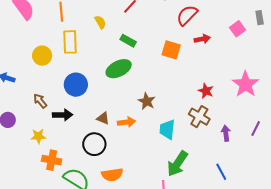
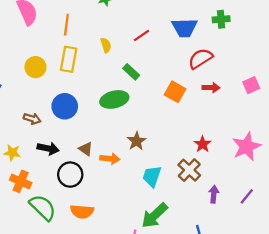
brown arrow: (40, 101) -> (32, 119), moved, turned 133
black arrow: (63, 115) -> (48, 148), moved

